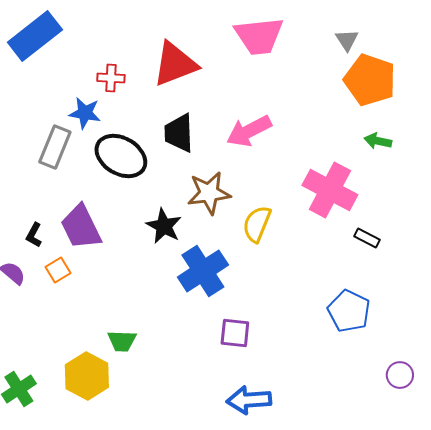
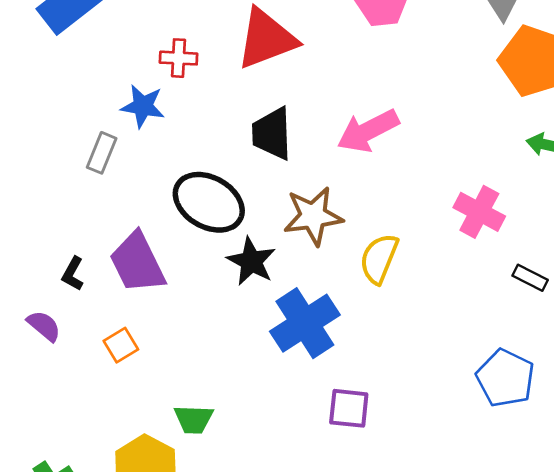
gray rectangle: (55, 147) -> (102, 153), size x0.7
black ellipse: (121, 156) -> (209, 202), moved
pink cross: (330, 190) -> (479, 212), size x0.7
orange square: (58, 270) -> (121, 345), moved

